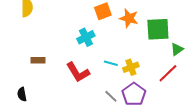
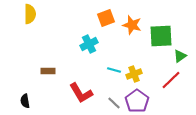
brown rectangle: (38, 60) -> (48, 71), moved
red L-shape: (78, 72) -> (81, 93), moved

